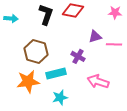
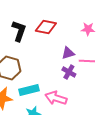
purple cross: (78, 56) -> (69, 72), moved
pink arrow: (98, 81) -> (56, 98), moved

